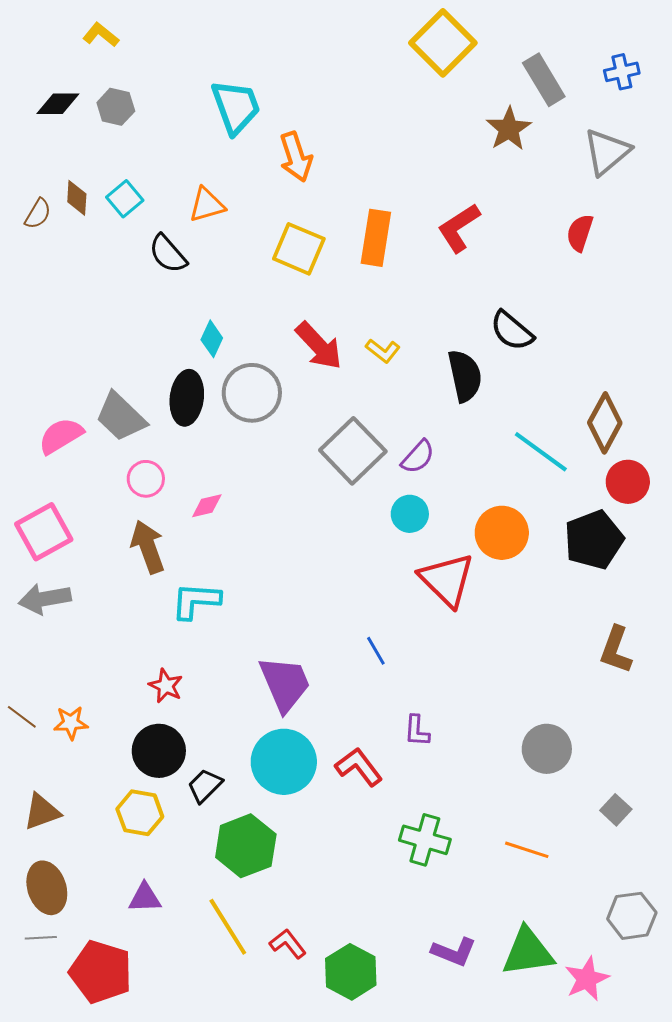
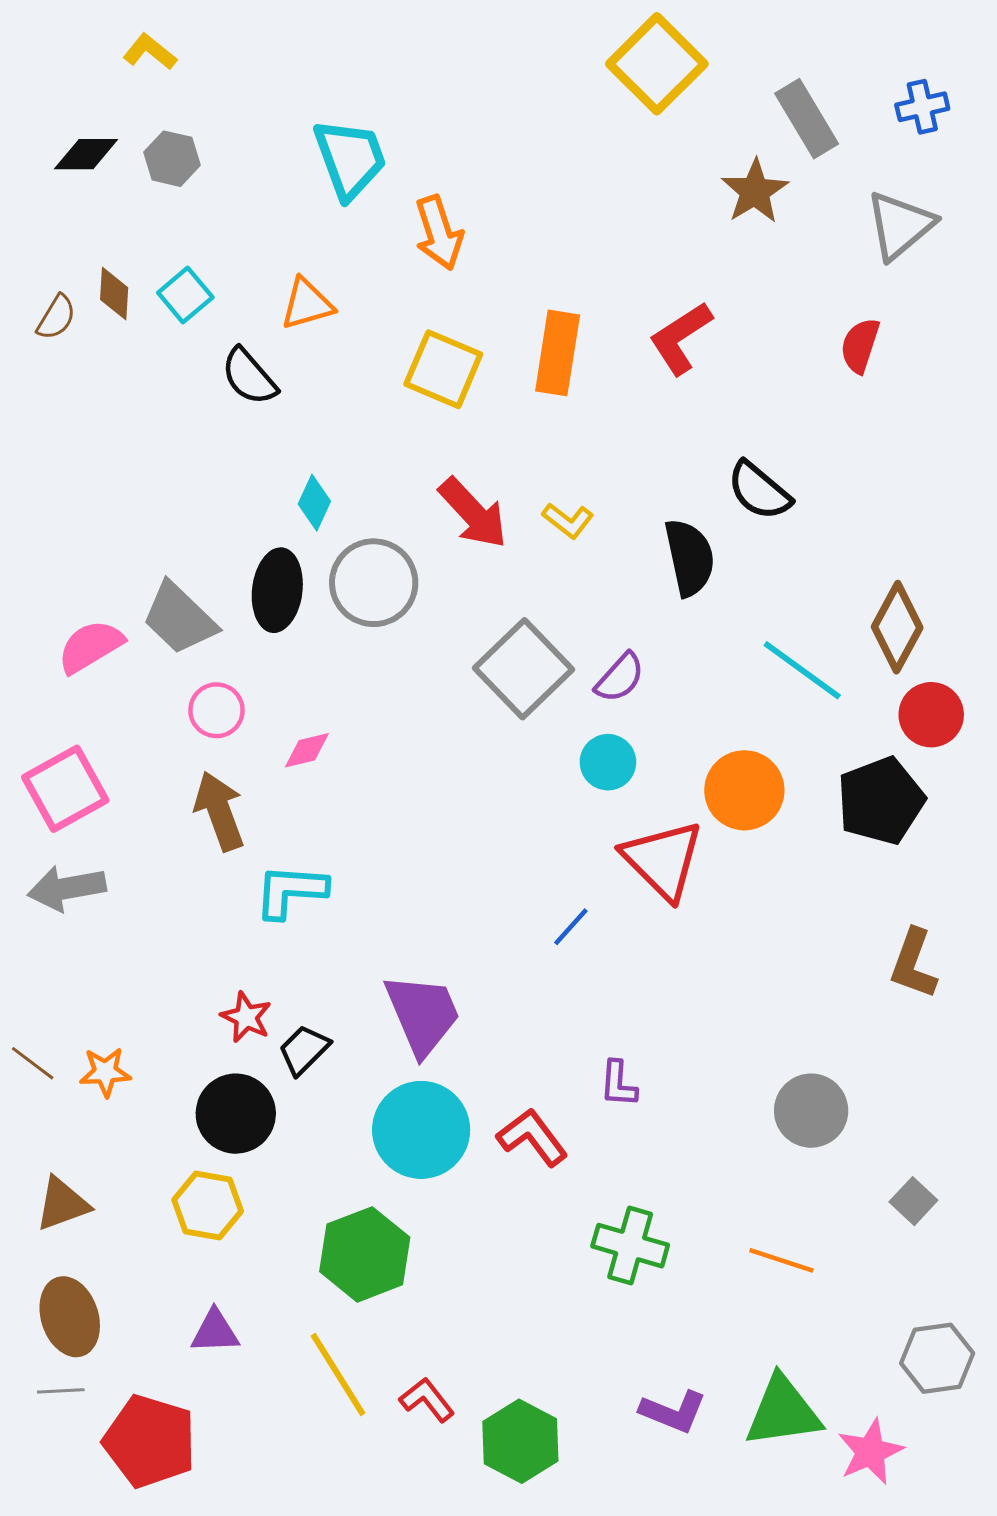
blue line: (376, 651) -> (571, 927), moved, turned 72
black trapezoid: (205, 786) -> (304, 1050), moved

